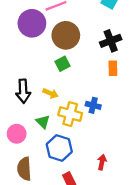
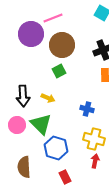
yellow cross: (70, 114) -> (94, 139), moved
green triangle: (43, 122) -> (41, 124), size x1.6
pink circle: (17, 134) -> (17, 125), moved

